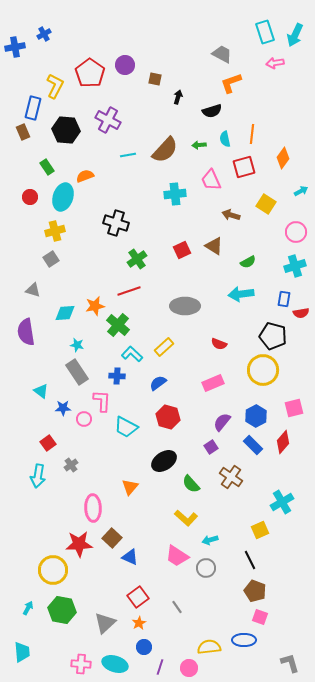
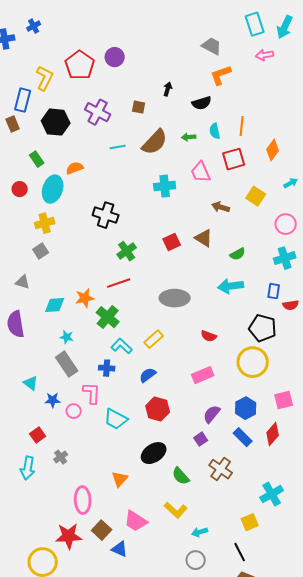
brown square: (155, 79) -> (139, 107), moved
pink trapezoid: (177, 556) -> (136, 521), moved

